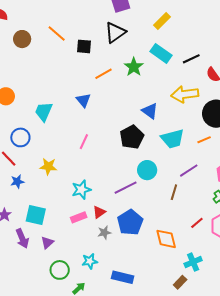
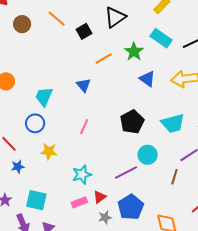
black square: (84, 46) -> (84, 31), turned -35
blue triangle: (150, 111) -> (147, 79), moved
blue circle: (20, 137) -> (35, 123), moved

